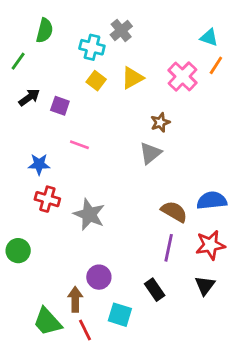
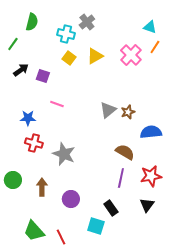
brown star: (160, 122) -> (128, 112), moved
blue semicircle: (212, 200) -> (151, 132), moved
brown arrow: (75, 299) -> (42, 187), moved
cyan square: (120, 315) -> (96, 226), moved

